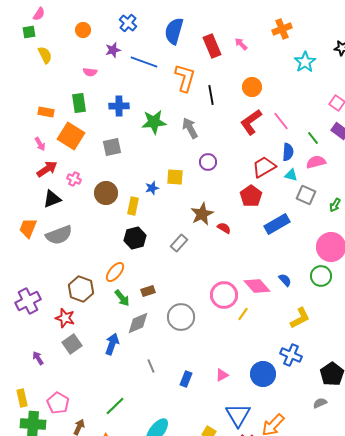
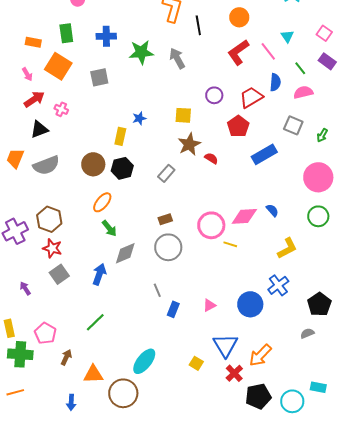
purple circle: (208, 162) -> (214, 95), moved
cyan triangle: (291, 175) -> (287, 36), moved, turned 40
yellow square: (175, 177) -> (183, 115), moved
brown circle: (106, 193) -> (93, 164), moved
green circle: (321, 276) -> (318, 216), moved
pink diamond: (257, 286) -> (244, 216), turned -52
brown hexagon: (81, 289) -> (49, 219), moved
brown rectangle: (148, 291) -> (165, 219), moved
yellow line: (243, 314) -> (230, 244), turned 72
blue cross: (291, 355) -> (278, 285), turned 30
gray line: (151, 366) -> (157, 290), moved
green line: (115, 406) -> (95, 322), moved

